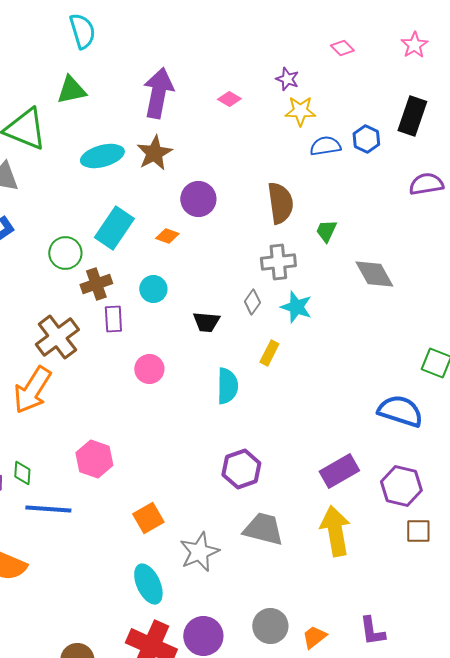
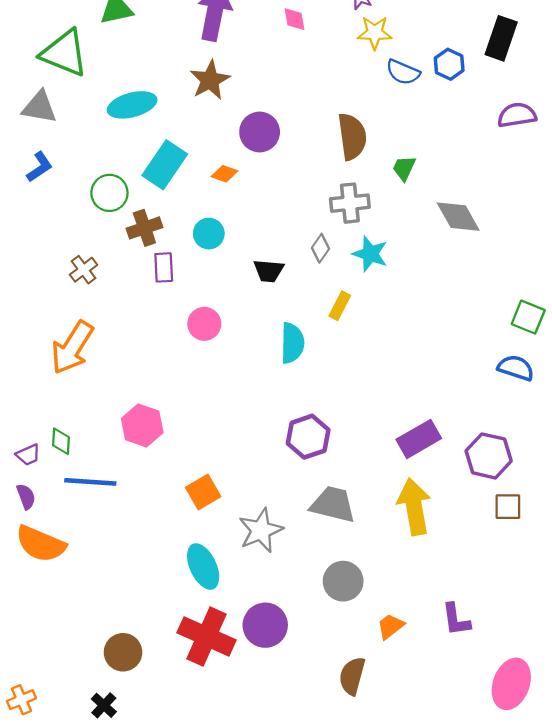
pink diamond: (229, 99) -> (295, 19), turned 50
blue semicircle: (325, 146) -> (403, 72), turned -148
cyan ellipse: (102, 156) -> (132, 105), moved
brown cross: (57, 337) -> (84, 270), moved, size x0.6
blue semicircle: (400, 411) -> (516, 368), moved, size x0.7
gray circle: (270, 626) -> (343, 581), moved

